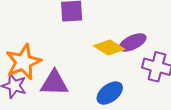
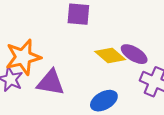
purple ellipse: (133, 42) -> (134, 54), turned 48

